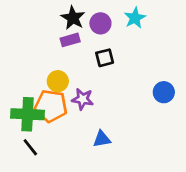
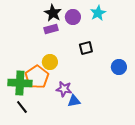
black square: (105, 58) -> (86, 48), moved
yellow circle: (58, 81) -> (50, 62), moved
purple star: (83, 99) -> (64, 89), moved
orange pentagon: (51, 106) -> (37, 77), turned 30

